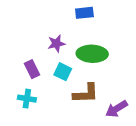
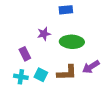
cyan square: (63, 72) -> (41, 75), moved
purple arrow: (116, 109) -> (91, 67), moved

